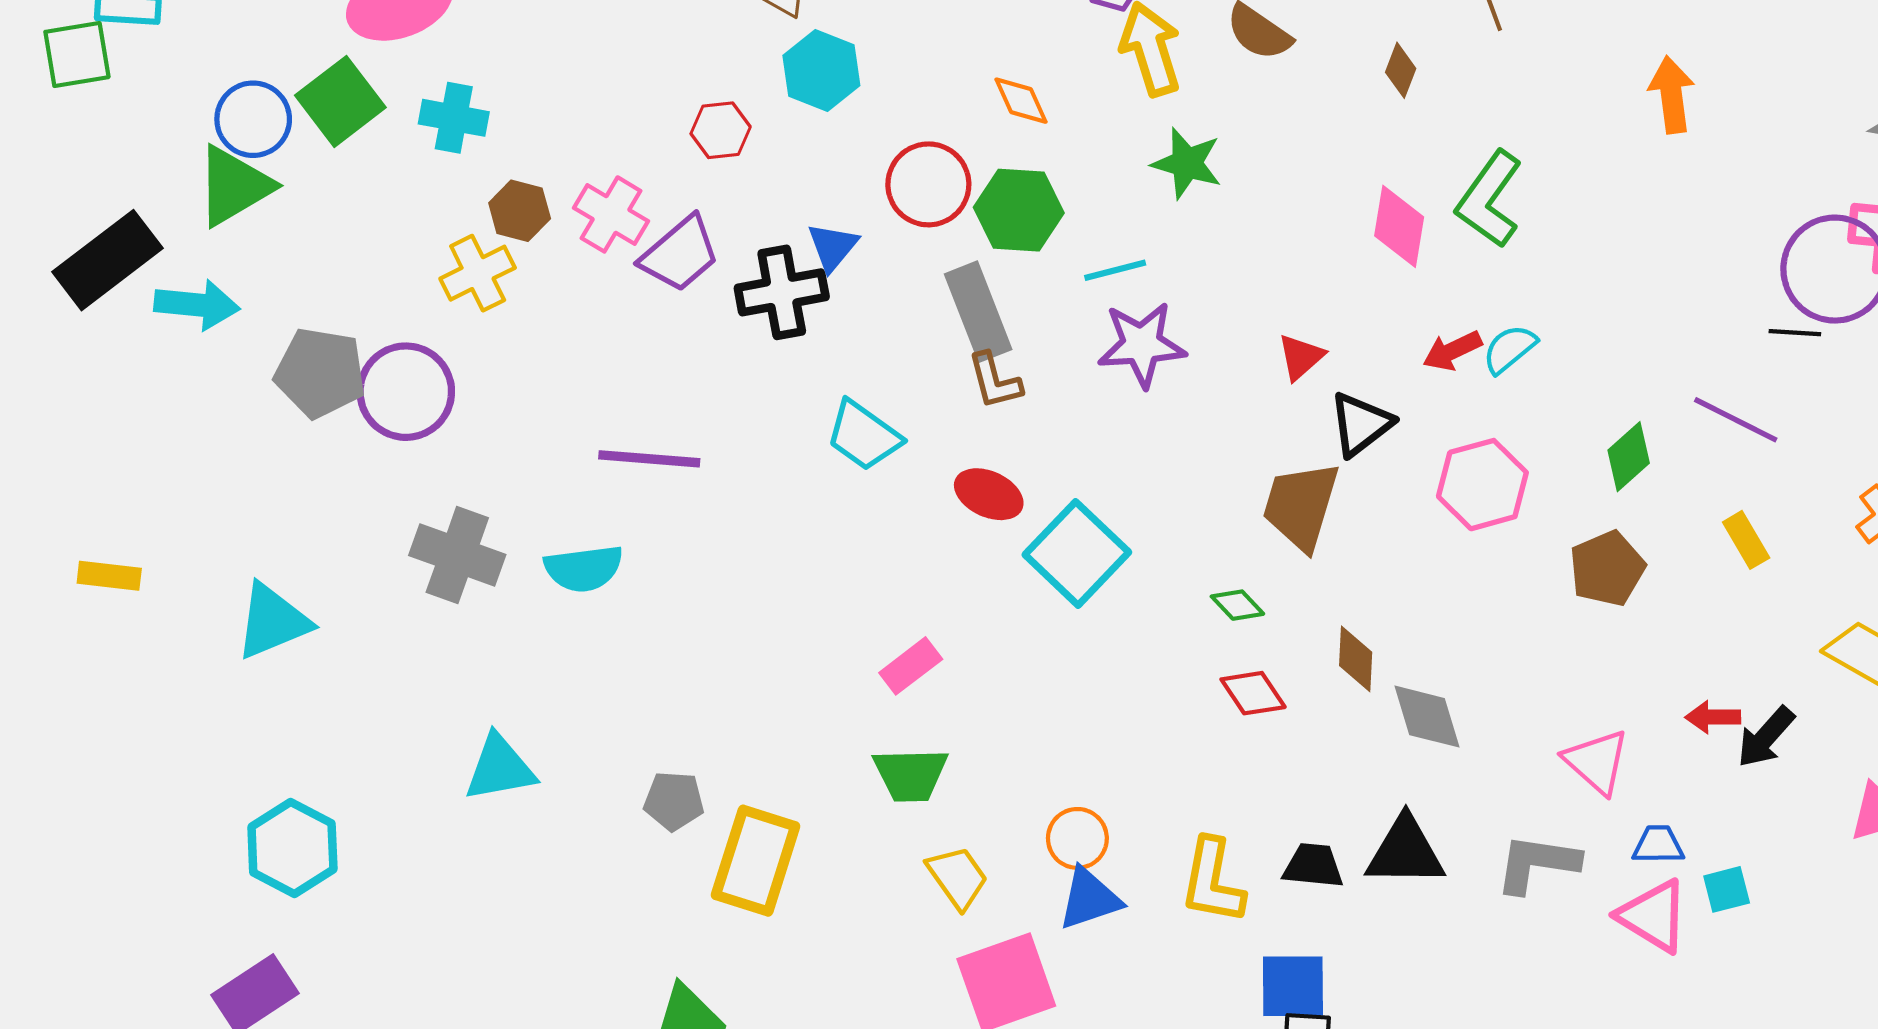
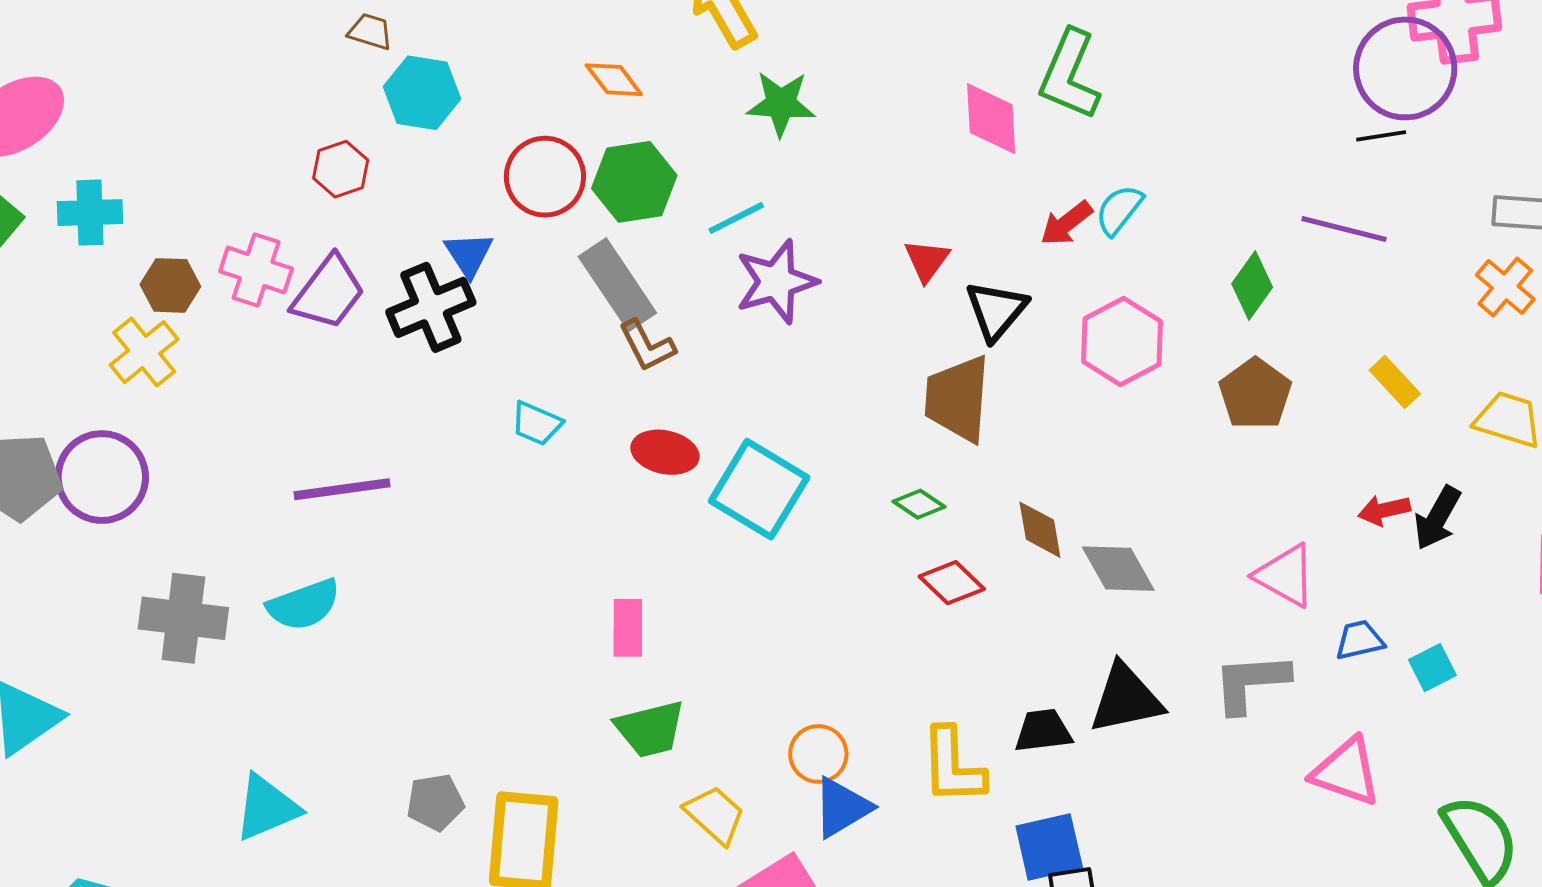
cyan trapezoid: (864, 436) -> (537, 423), size x0.7
yellow rectangle: (1746, 540) -> (1395, 382), moved
pink rectangle: (911, 666) -> (628, 628), turned -40
pink triangle: (1653, 916) -> (1346, 772), moved

